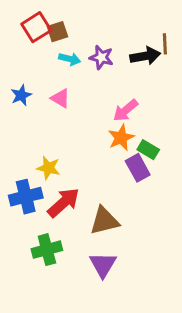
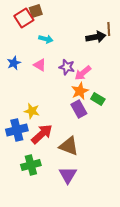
brown square: (57, 32) -> (36, 11), moved
purple star: (101, 57) -> (67, 67), moved
purple rectangle: (138, 168) -> (79, 109), moved
brown triangle: (104, 221) -> (69, 146), turned 35

